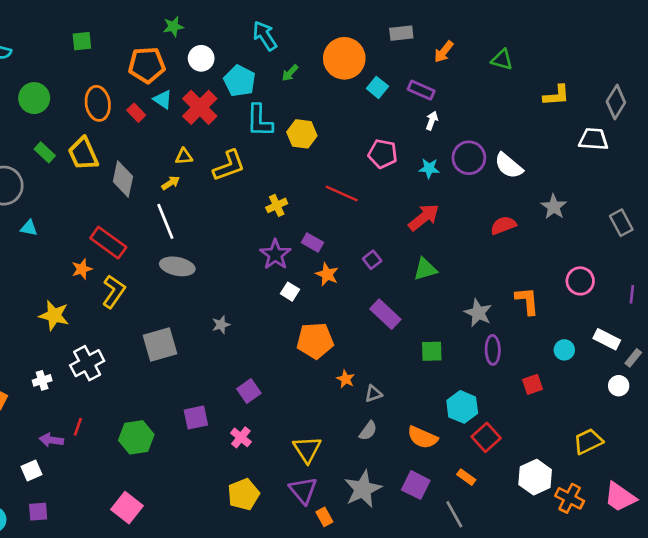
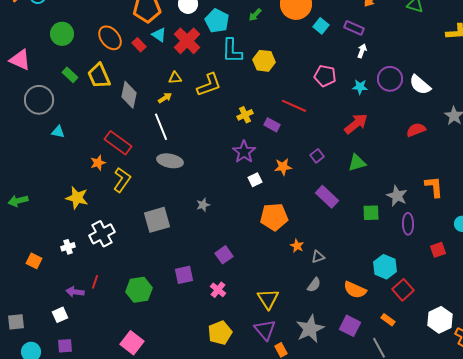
orange ellipse: (98, 103) -> (110, 38), turned -30
purple rectangle: (312, 243) -> (272, 125), moved
orange star: (327, 274) -> (283, 167), turned -30
white square: (290, 292) -> (255, 180), turned 32
green square: (432, 351) -> (371, 213), moved

